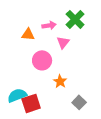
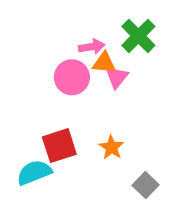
orange triangle: (28, 34) -> (104, 63), moved
pink circle: (42, 60) -> (72, 77), moved
red square: (31, 103) -> (59, 146), moved

